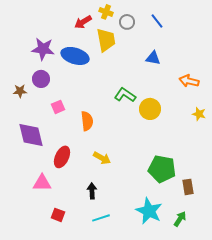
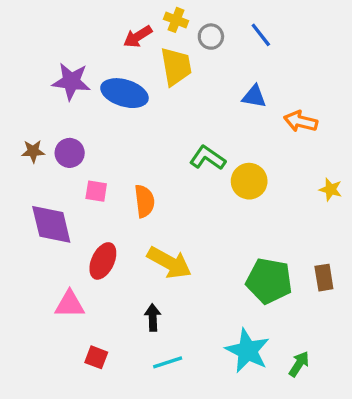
purple circle: (41, 79) -> (70, 153), moved
orange arrow: (189, 81) -> (301, 121), moved
pink square: (58, 107) -> (96, 191), moved, turned 32
yellow arrow: (102, 158) -> (169, 263), size x1.5
brown rectangle: (188, 187) -> (324, 278), moved

